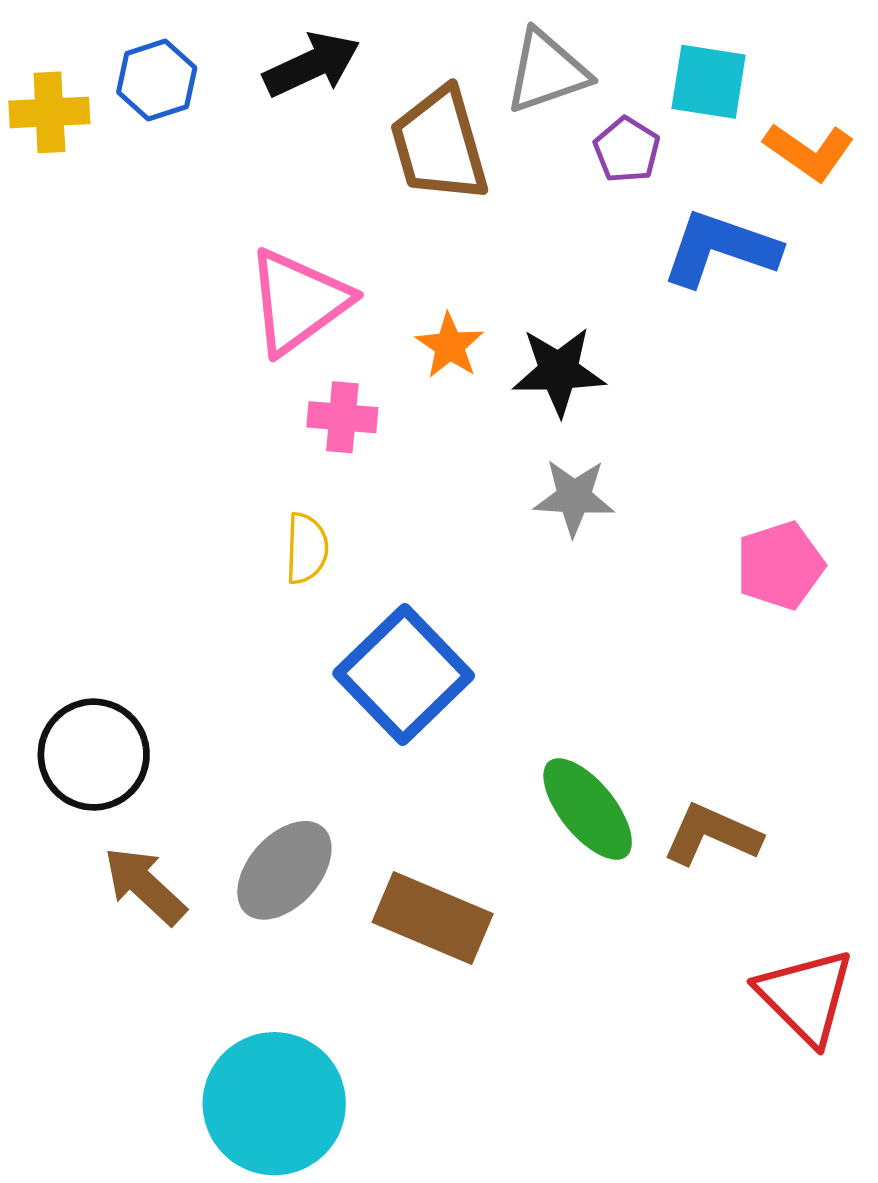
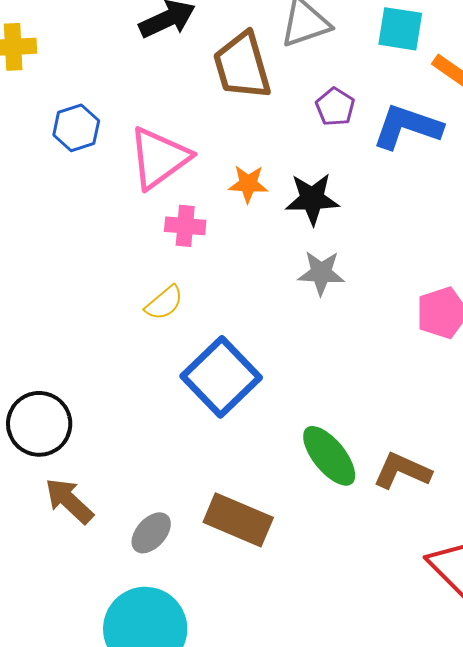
blue hexagon: (157, 80) -> (76, 128), moved
purple pentagon: (627, 150) -> (335, 107), moved
orange star: (450, 346) -> (248, 184), turned -30
yellow semicircle: (307, 548) -> (164, 303), turned 48
gray ellipse: (284, 870) -> (151, 533), moved, size x0.7

